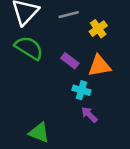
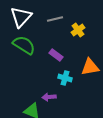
orange triangle: (99, 66) -> (90, 67), moved
purple arrow: (89, 115) -> (49, 97), moved, turned -48

